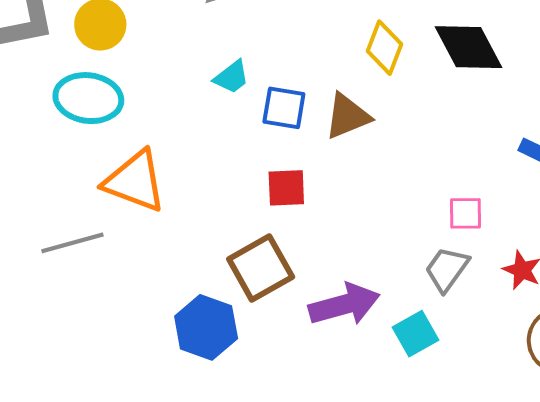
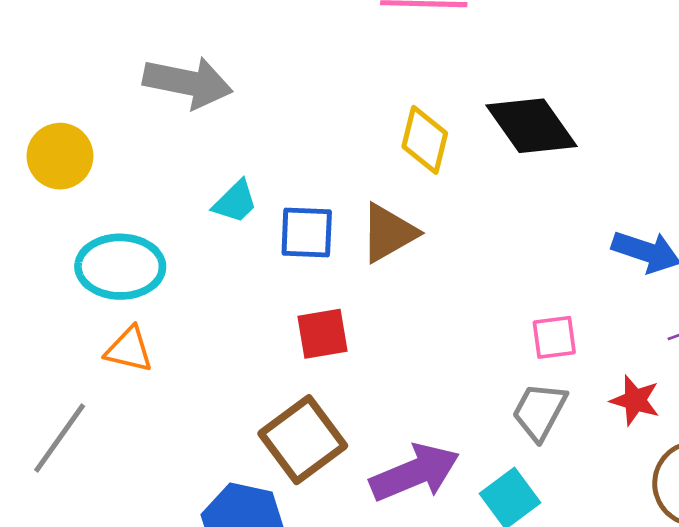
cyan ellipse: (88, 98) -> (120, 267), moved
orange triangle: (135, 181) -> (129, 350), size x0.6
gray line: (72, 243) -> (60, 438), turned -32

